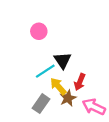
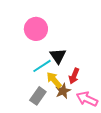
pink circle: (39, 31) -> (36, 29), size x1.5

